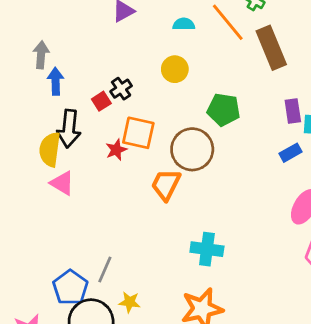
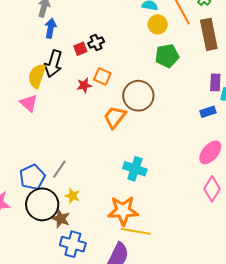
yellow circle: (175, 69) -> (158, 24), moved
green pentagon: (224, 110) -> (167, 56), moved, turned -30
orange square: (138, 133) -> (102, 76), size x0.7
pink triangle: (62, 183) -> (29, 103), moved

